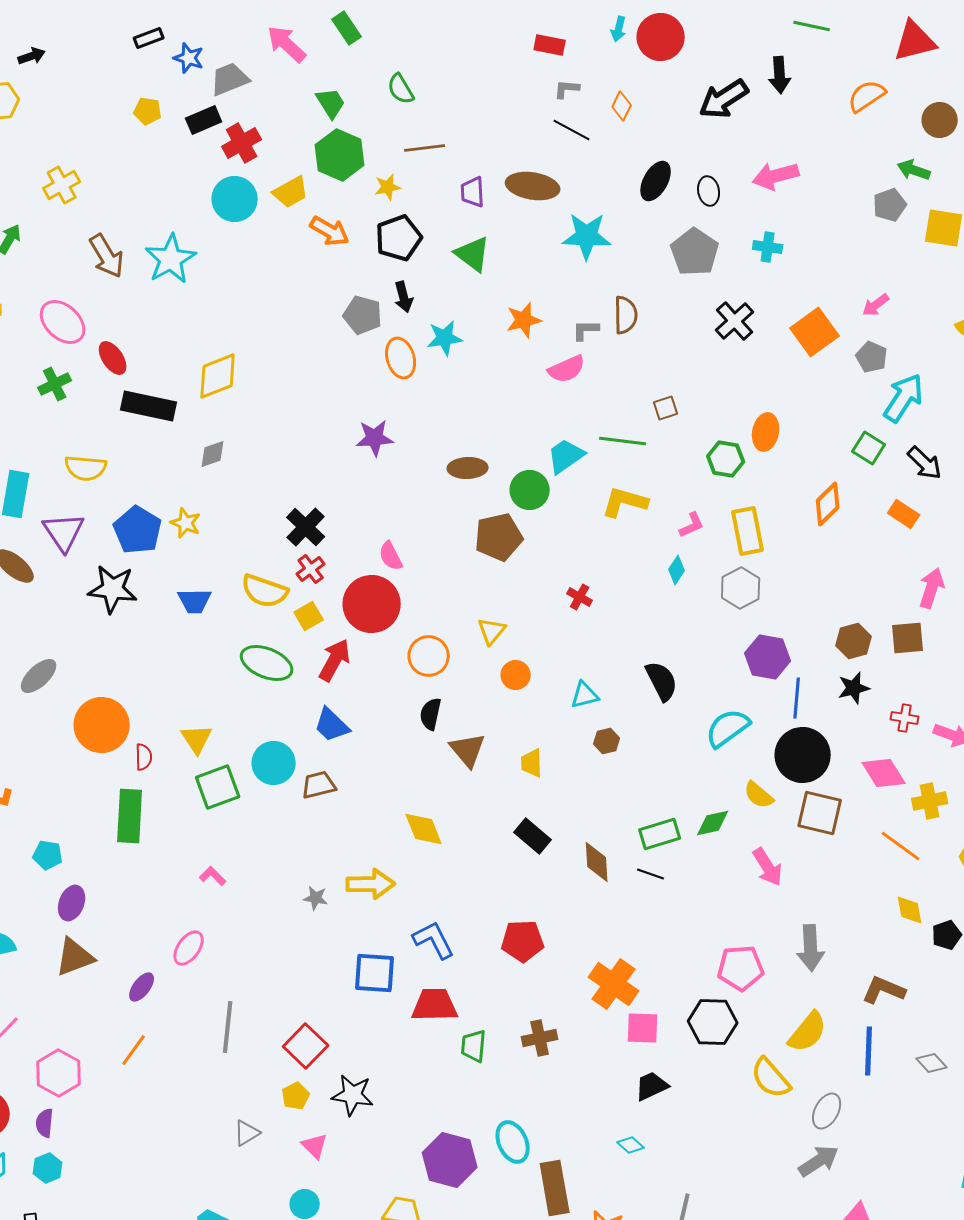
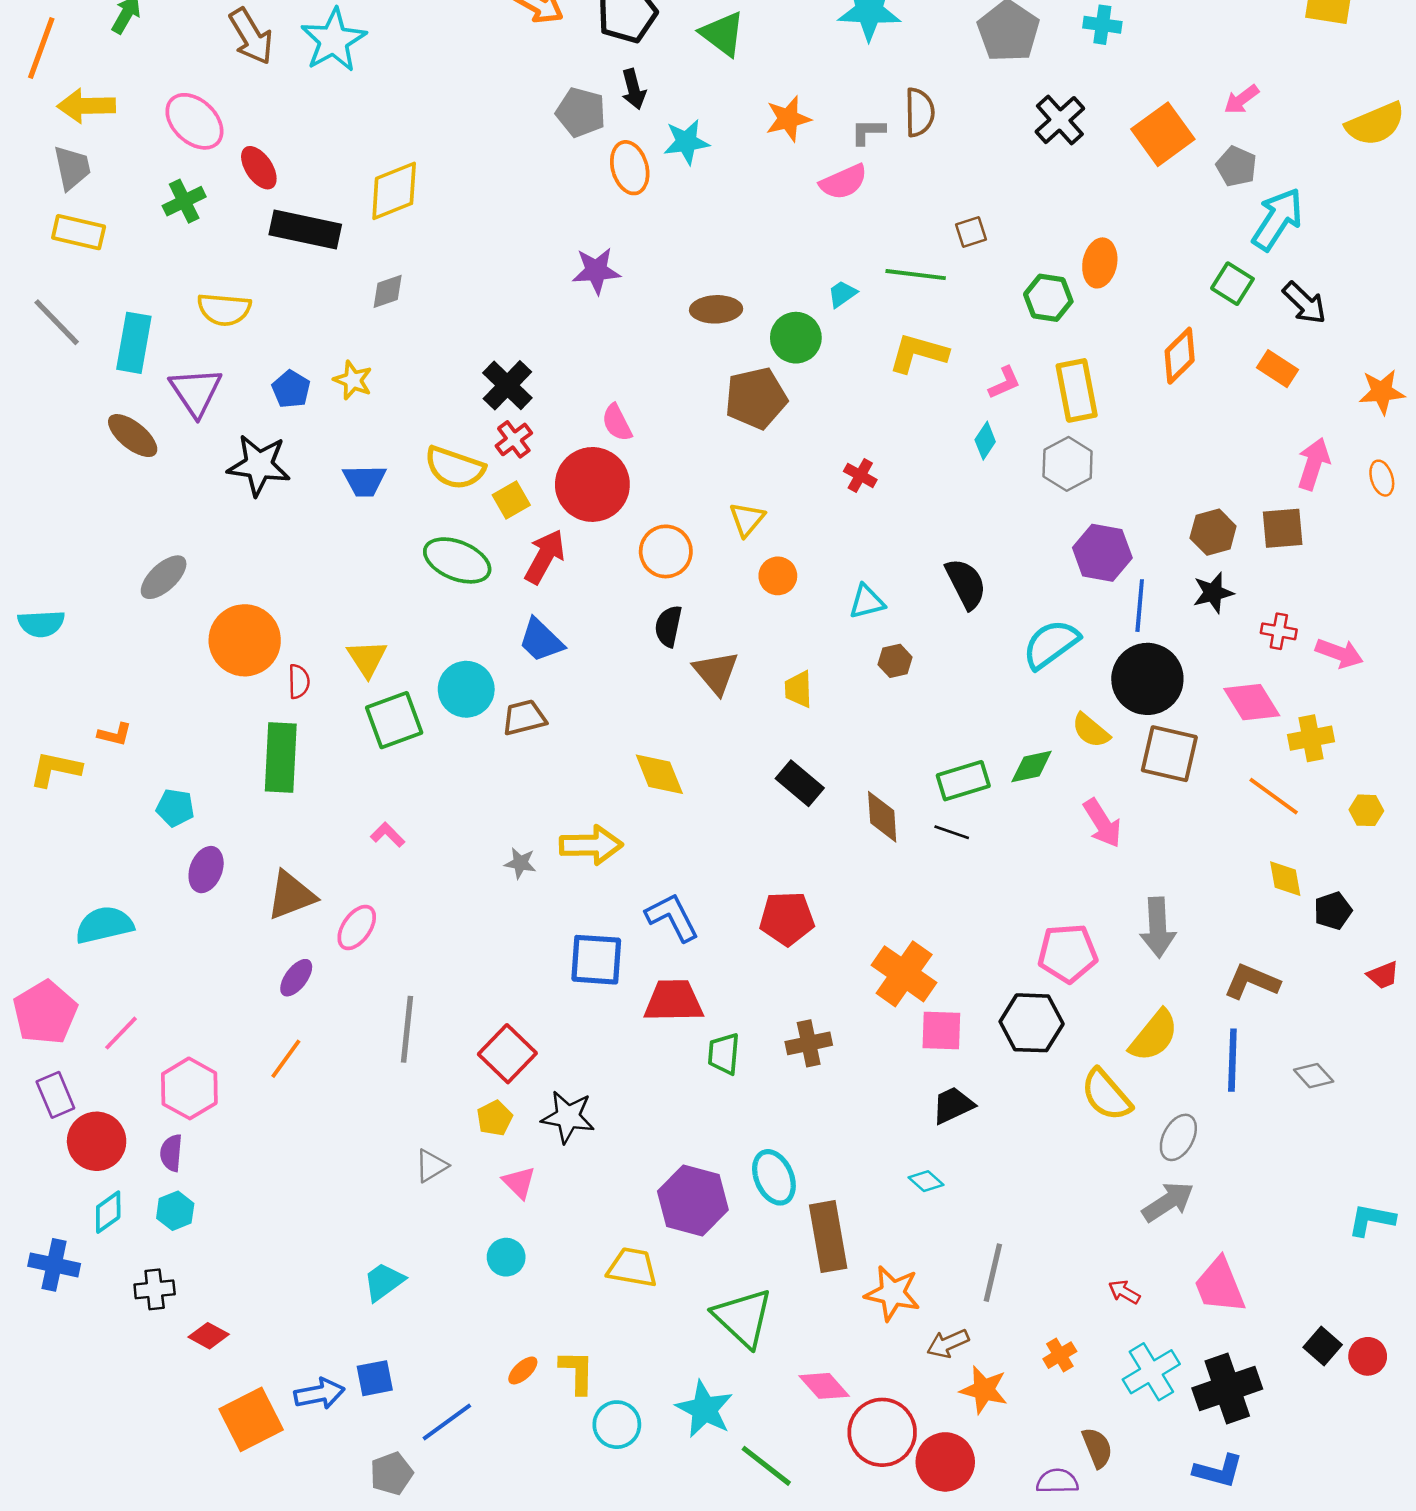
cyan trapezoid: (566, 456) -> (842, 294), size x0.6
blue pentagon: (138, 530) -> (291, 389), size x0.6
brown triangle: (75, 957) -> (291, 895), moved

